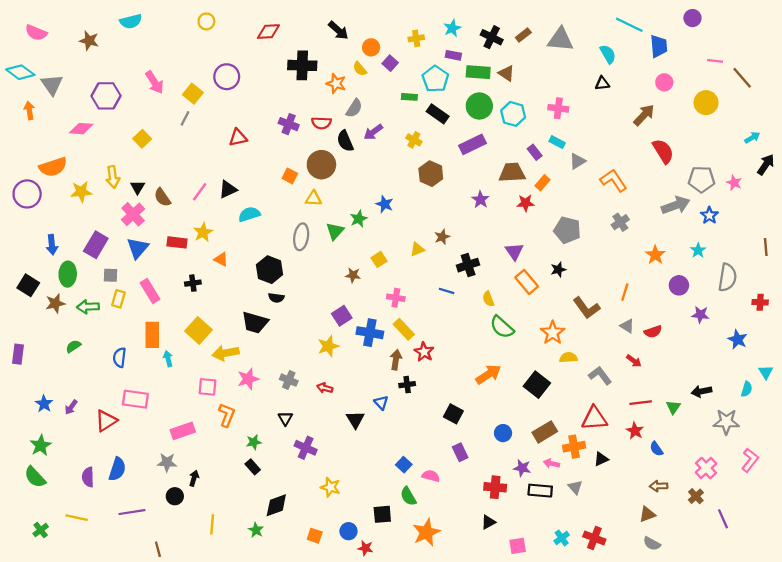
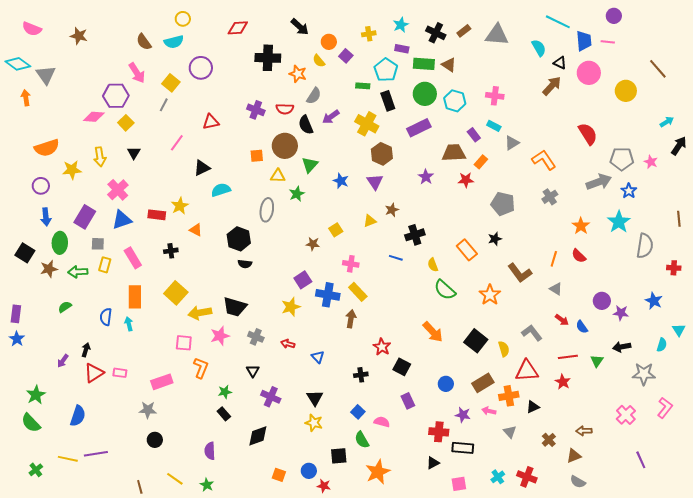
cyan semicircle: (131, 21) -> (174, 42), moved
pink line: (715, 61) -> (608, 42), moved
pink circle: (664, 82) -> (589, 73), size x1.5
black triangle: (602, 83) -> (560, 63), moved, turned 32
purple hexagon: (106, 96) -> (116, 96), moved
black rectangle: (438, 114) -> (388, 101), turned 36
brown arrow: (644, 115) -> (552, 86), moved
pink diamond: (81, 129) -> (94, 117), moved
yellow cross: (414, 140) -> (367, 124), size x1.6
orange square: (290, 176) -> (257, 156), turned -32
black triangle: (138, 187) -> (134, 153), moved
pink line: (200, 192) -> (177, 143), moved
purple circle: (27, 194) -> (41, 186), moved, size x0.7
brown semicircle: (162, 197) -> (144, 42), moved
green star: (359, 219) -> (297, 194), moved
green triangle: (335, 231) -> (310, 165), moved
blue triangle: (138, 248) -> (122, 220), turned 30
cyan star: (698, 250) -> (619, 222), size x1.6
purple triangle: (514, 251) -> (375, 182), moved
purple circle: (679, 285) -> (602, 301), moved
purple star: (700, 315) -> (621, 313), moved
black trapezoid: (255, 323) -> (235, 307), moved
red semicircle: (653, 332) -> (579, 256), moved, turned 63
red star: (424, 352) -> (382, 347), moved
yellow semicircle: (568, 358) -> (504, 349), moved, turned 77
cyan arrow: (168, 359) -> (129, 324), moved
orange arrow: (488, 374) -> (433, 332), turned 80
black cross: (407, 385) -> (361, 375), moved
pink rectangle: (135, 399) -> (120, 373), moved, size x0.6
blue triangle: (381, 403) -> (318, 357), moved
blue star: (44, 404) -> (17, 339), moved
black triangle: (355, 420) -> (315, 398), moved
blue semicircle: (656, 449) -> (582, 327), moved
blue semicircle: (117, 469) -> (78, 416), moved
purple semicircle: (88, 477) -> (210, 451), moved
black arrow: (194, 478) -> (86, 350), moved
yellow star: (330, 487) -> (314, 423), moved
black rectangle: (540, 491) -> (463, 448), moved
brown cross: (696, 496) -> (549, 440), moved
black diamond: (276, 505) -> (258, 436), moved
purple line: (132, 512) -> (96, 454), moved
yellow line: (212, 524) -> (175, 479), moved, turned -60
green star: (256, 530) -> (207, 485), moved

